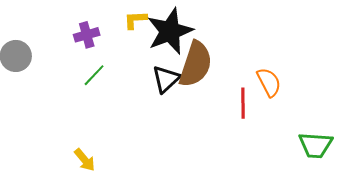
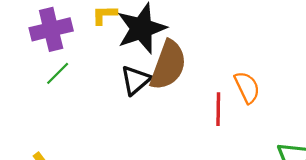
purple cross: (87, 35) -> (51, 29), size x1.5

